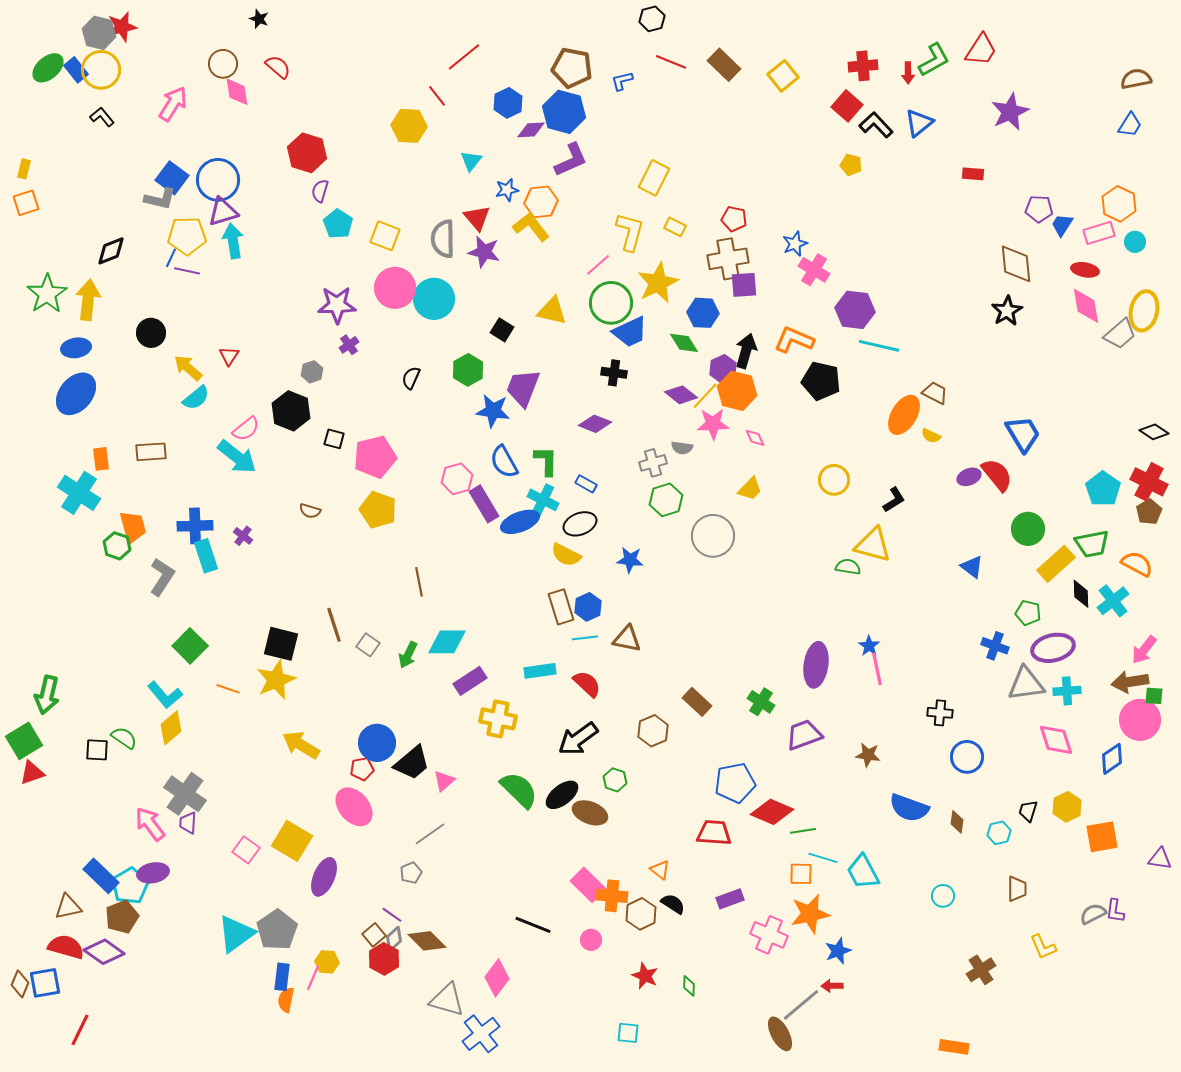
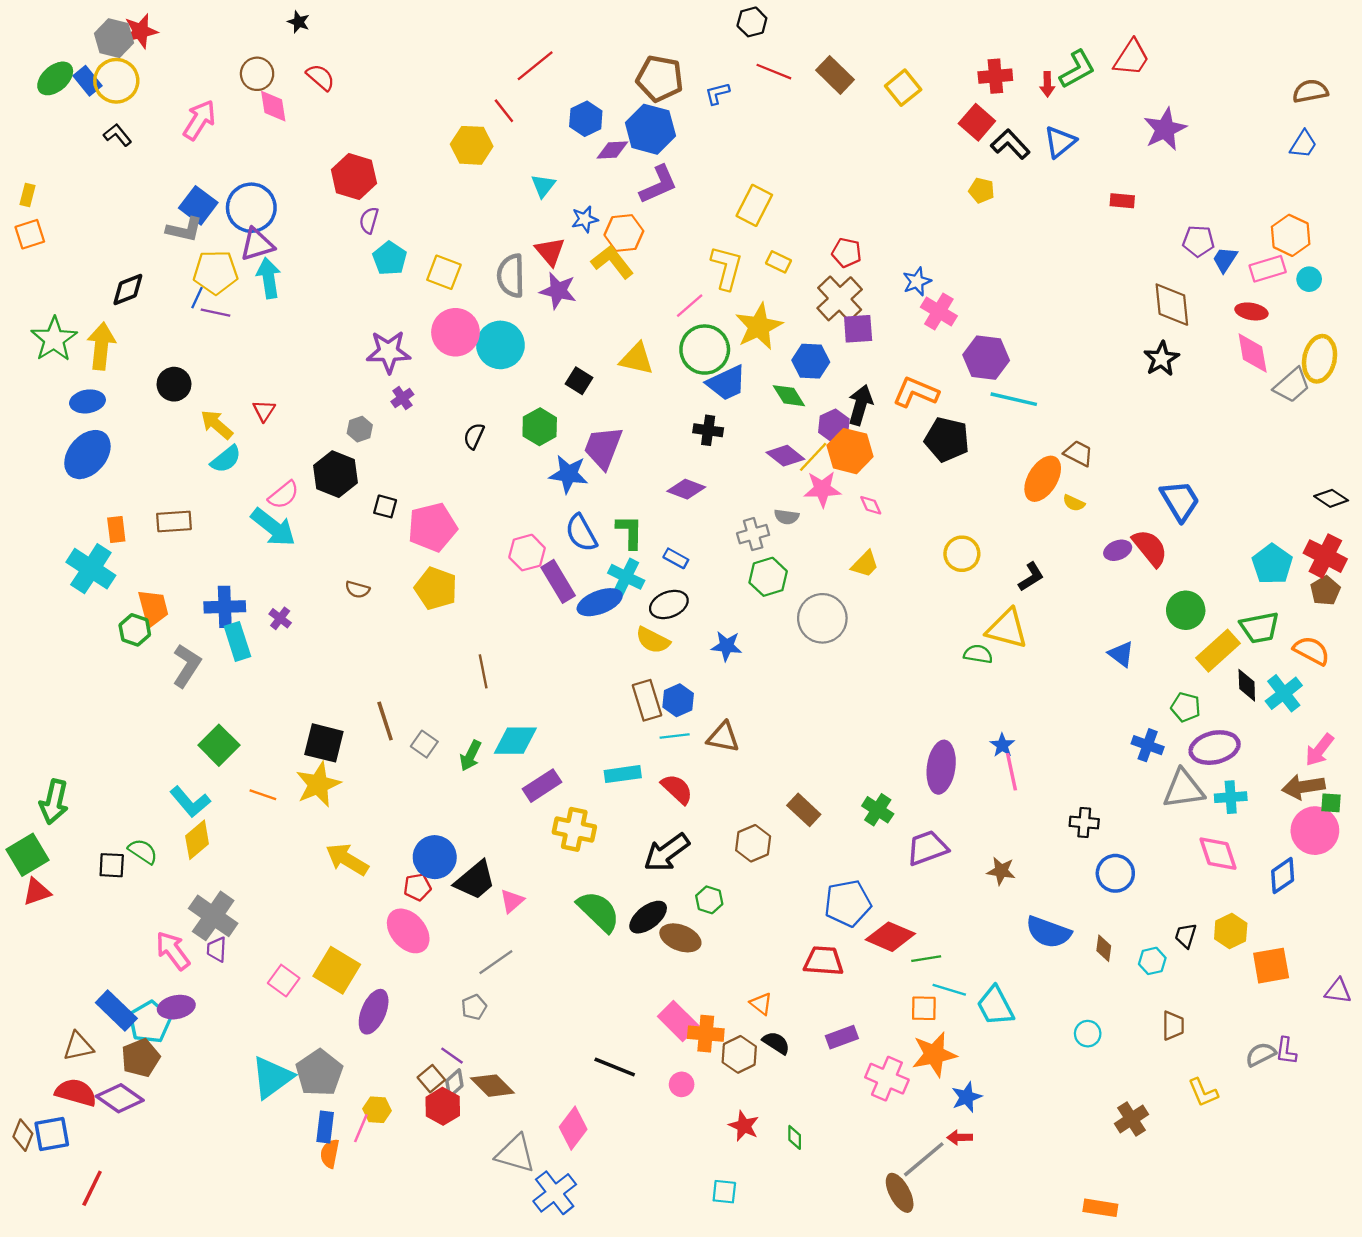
brown cross: (728, 259) -> (840, 299), turned -33

